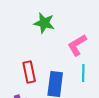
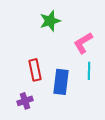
green star: (44, 23) -> (50, 21), turned -30

